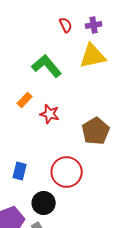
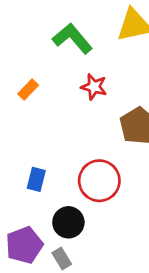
orange rectangle: (25, 100) -> (28, 89), moved
red star: (50, 114) -> (94, 87), moved

